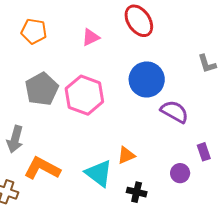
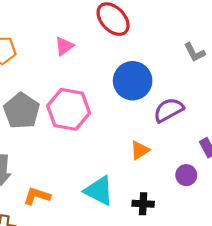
purple semicircle: (174, 112) -> (169, 110), turned -48
orange triangle: (126, 155) -> (140, 150), moved
orange L-shape: (42, 168) -> (37, 196), size x0.7

